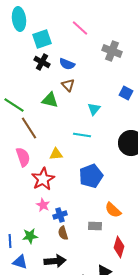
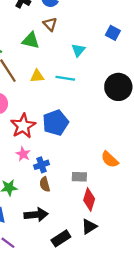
yellow triangle: (56, 154) -> (37, 76), moved
blue pentagon: (91, 176) -> (56, 123), moved
orange semicircle: (113, 210) -> (110, 159), moved
red diamond: (119, 247) -> (89, 199), moved

